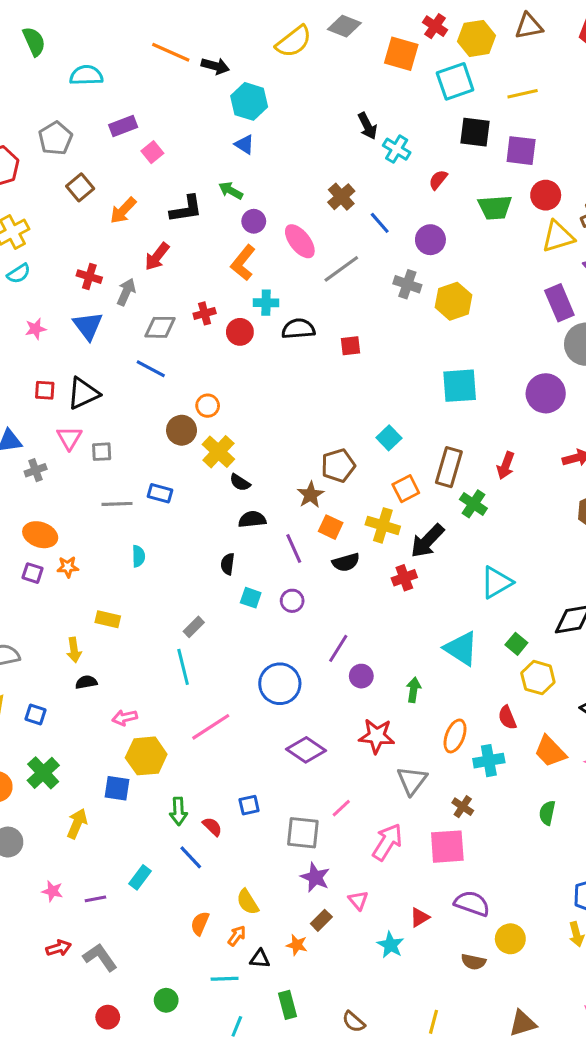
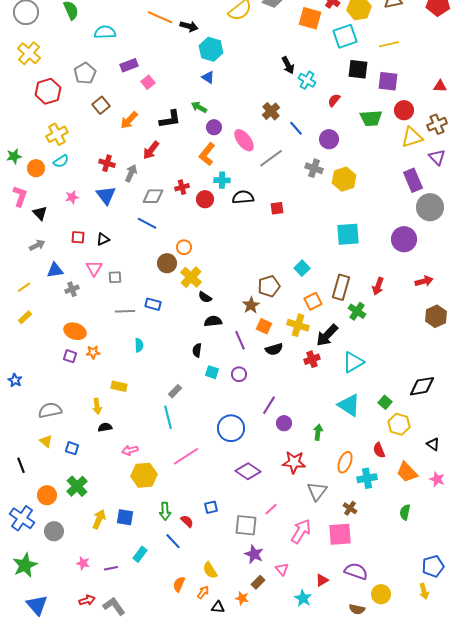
black triangle: (83, 393) -> (103, 239), size x0.6
cyan triangle: (496, 582) -> (353, 362), moved
blue square: (117, 788) -> (125, 517), moved

